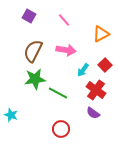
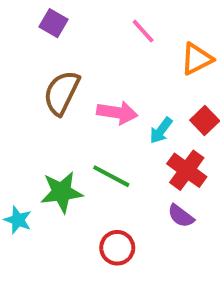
pink line: (64, 20) -> (143, 31), moved
pink arrow: (66, 50) -> (117, 113), moved
green star: (35, 79) -> (62, 192), moved

